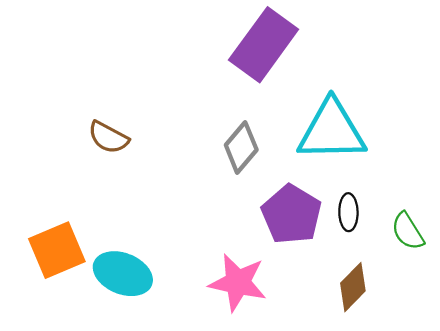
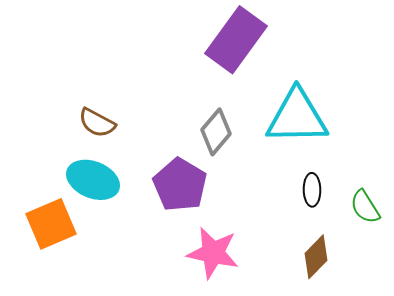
purple pentagon: (291, 214) -> (180, 185), moved
cyan ellipse: (123, 274) -> (93, 180), moved

